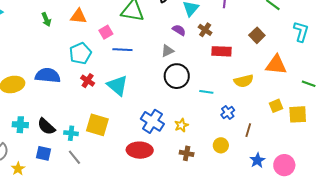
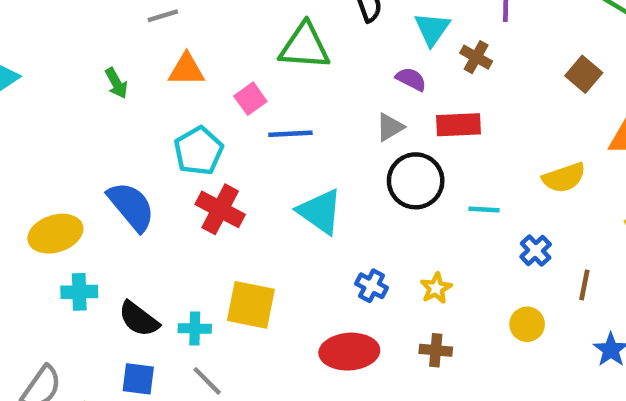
brown cross: (205, 30) -> (476, 57), moved
red rectangle: (221, 51) -> (458, 125), moved
blue semicircle: (48, 75) -> (131, 206), turned 50
red cross: (88, 81) -> (220, 209), size x1.5
cyan triangle: (117, 85) -> (320, 212), moved
blue cross: (152, 121) -> (372, 286), size x0.6
cyan cross: (20, 125) -> (79, 292), moved
brown cross: (187, 153) -> (436, 350), moved

